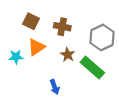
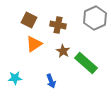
gray hexagon: (102, 37) -> (95, 18), moved
cyan star: (16, 57) -> (15, 78), moved

